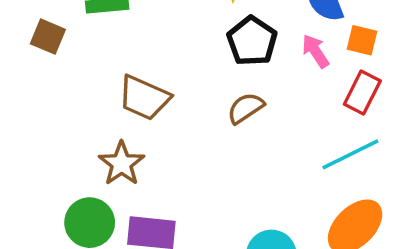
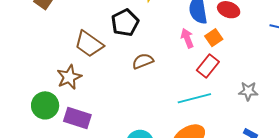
orange square: (362, 40) -> (214, 38), turned 30
black pentagon: (252, 41) -> (125, 23), moved

